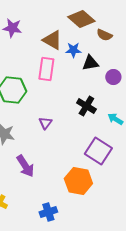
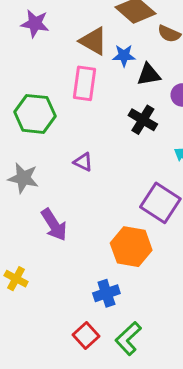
black cross: (86, 106) -> (143, 120), moved
purple triangle: (45, 123) -> (83, 162), turned -40
blue cross: (48, 212) -> (106, 293), moved

